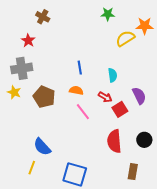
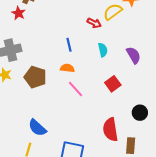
red star: (28, 41) -> (18, 13), moved
purple semicircle: (139, 96) -> (134, 55), moved
red arrow: (105, 97) -> (94, 23), moved
red semicircle: (114, 141) -> (110, 130), moved

